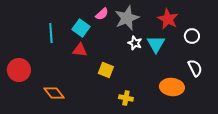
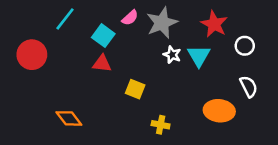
cyan line: (51, 33) -> (65, 19), moved, turned 42
red circle: (19, 70) -> (32, 55), moved

